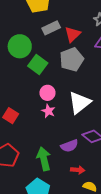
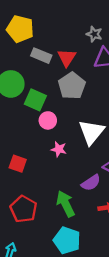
gray rectangle: (51, 28) -> (41, 56), turned 60
pink circle: (47, 93) -> (48, 120), moved

